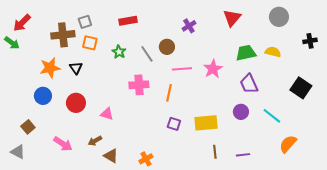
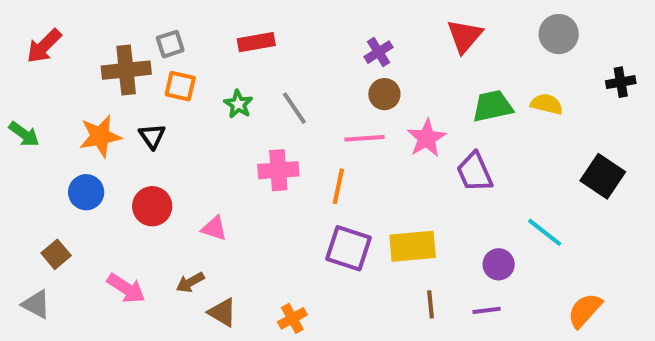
green arrow: (12, 43) -> (24, 134), moved
brown circle: (167, 47) -> (384, 94), moved
purple trapezoid: (249, 84) -> (475, 172), moved
purple circle: (241, 112) -> (499, 264), moved
purple square: (174, 124) -> (348, 248), size x1.6
orange semicircle: (288, 144) -> (585, 310), moved

